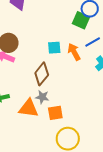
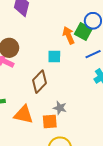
orange arrow: (74, 52) -> (69, 35), moved
gray star: (42, 97) -> (60, 108), moved

